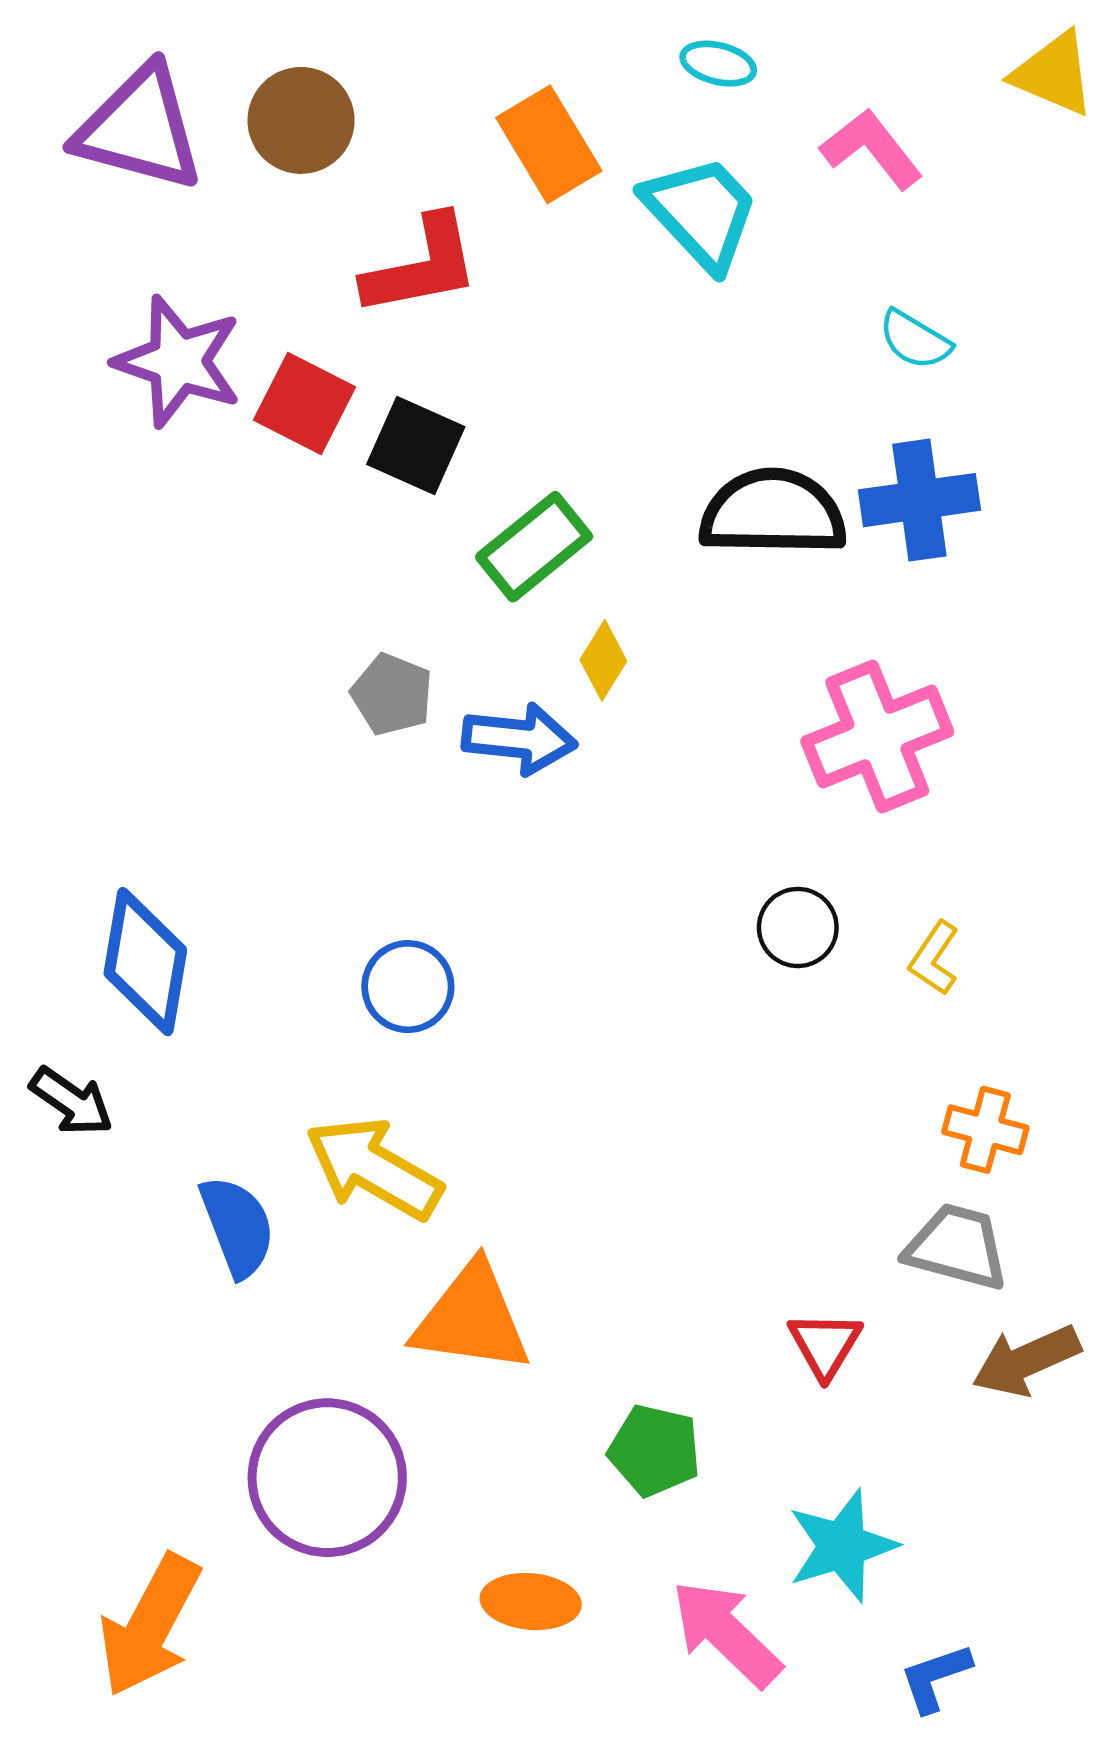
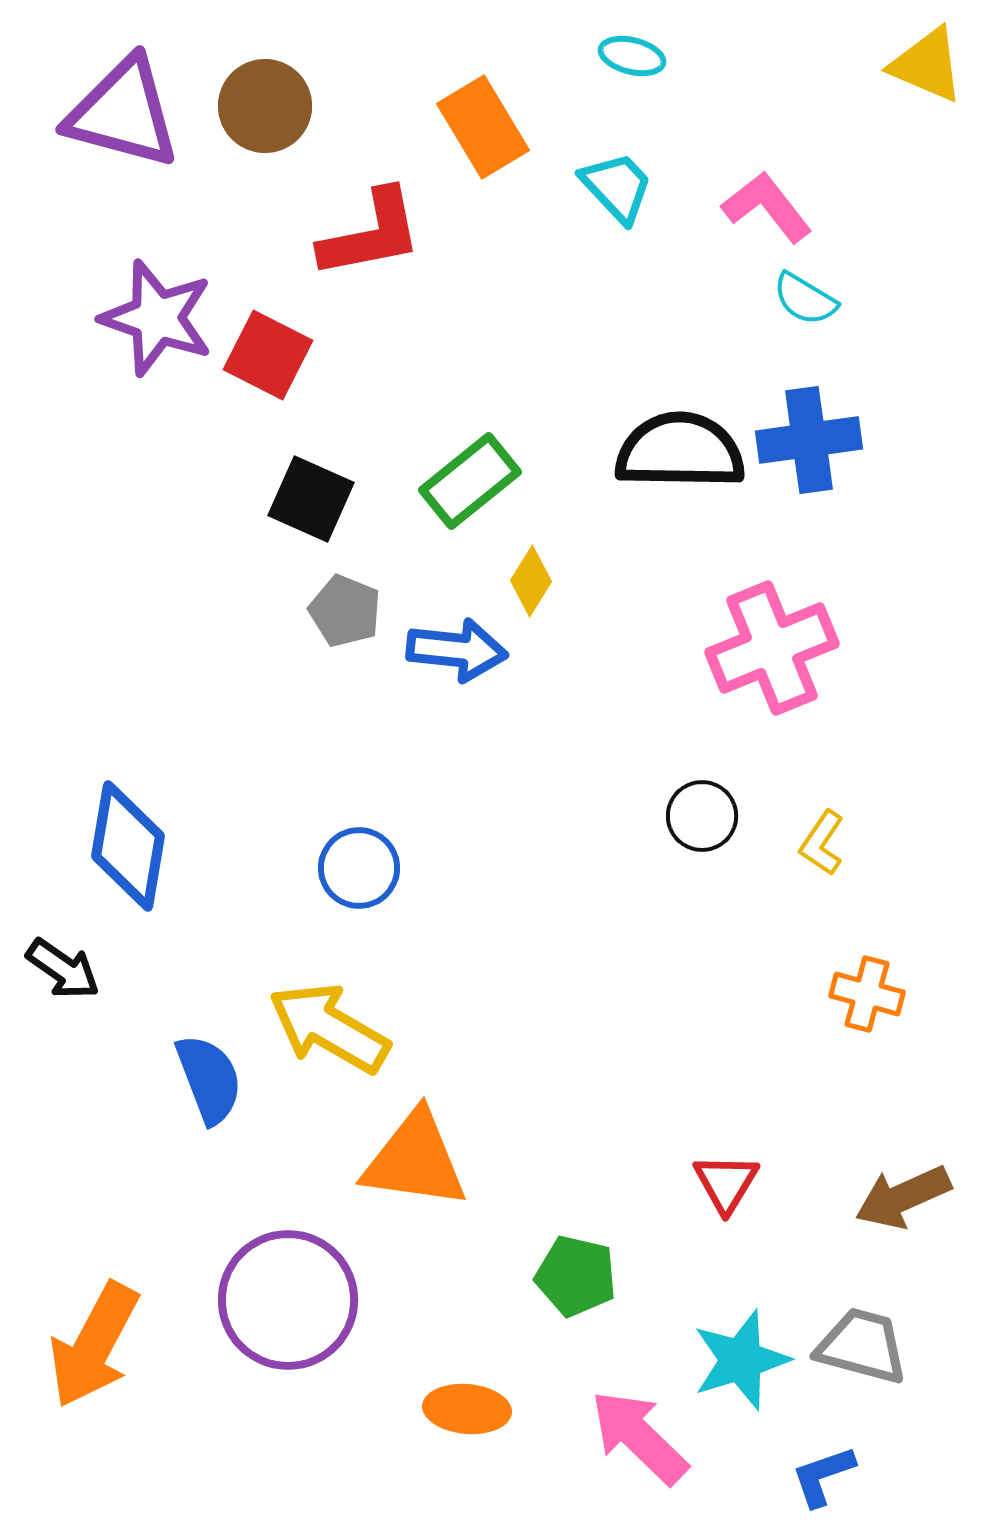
pink L-shape: (872, 149) -> (767, 207), moved
cyan trapezoid: (701, 212) -> (617, 187), size x0.7
black square: (416, 446) -> (311, 499), moved
gray trapezoid: (957, 1247) -> (862, 1346), moved
orange arrow: (150, 1625) -> (94, 1345), moved

